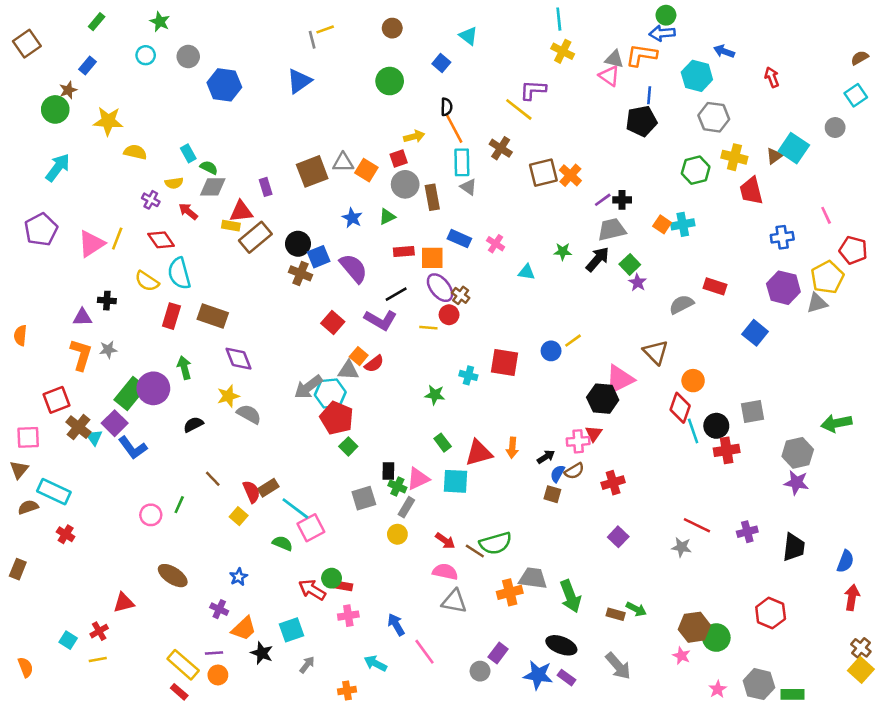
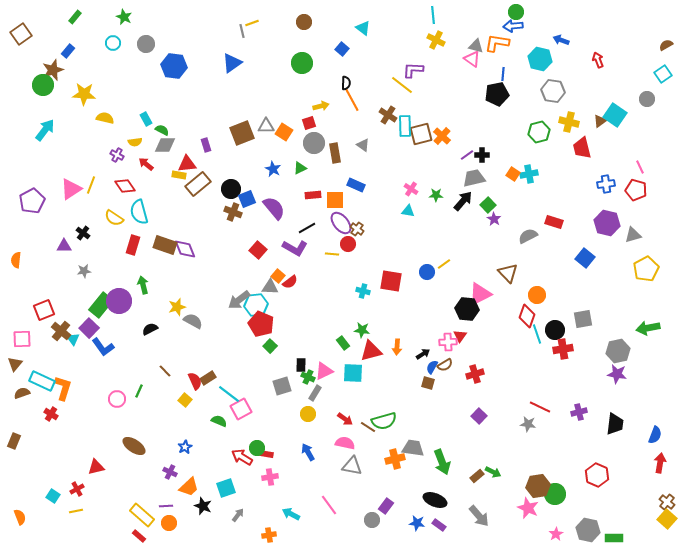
brown star: (68, 90) -> (53, 70), size x1.5
cyan rectangle: (462, 162) -> (405, 126), moved
purple pentagon: (41, 230) -> (32, 201), moved
pink cross: (496, 244) -> (411, 189), moved
red pentagon: (853, 250) -> (636, 190), moved
yellow pentagon: (827, 277) -> (646, 269), moved
black cross: (107, 301) -> (83, 233), turned 32
orange L-shape: (81, 355) -> (63, 388), moved
purple diamond: (239, 359) -> (185, 249), moved
green star: (435, 395) -> (362, 330), moved
brown rectangle: (616, 614) -> (477, 476), turned -56
blue arrow: (396, 625) -> (308, 452), moved
pink star: (681, 656) -> (528, 508), size x1.5
blue star: (538, 675) -> (417, 523), size x0.7

